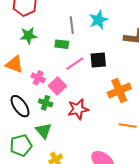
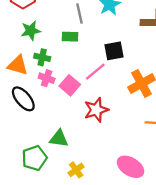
pink line: (75, 64) -> (95, 72), moved
green cross: (46, 103) -> (42, 57), moved
black ellipse: (20, 106) -> (23, 99), moved
green triangle: (44, 131) -> (59, 138), turned -36

